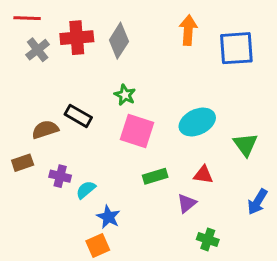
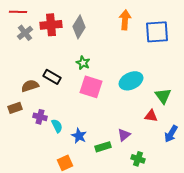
red triangle: (203, 175) -> (151, 116), moved
green rectangle: (155, 176) -> (103, 147), moved
cyan semicircle: (86, 190) -> (57, 126), turned 104
blue star: (108, 217) -> (79, 136), moved

